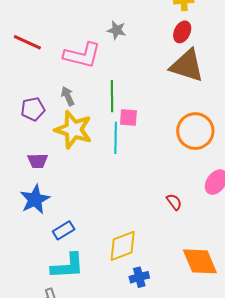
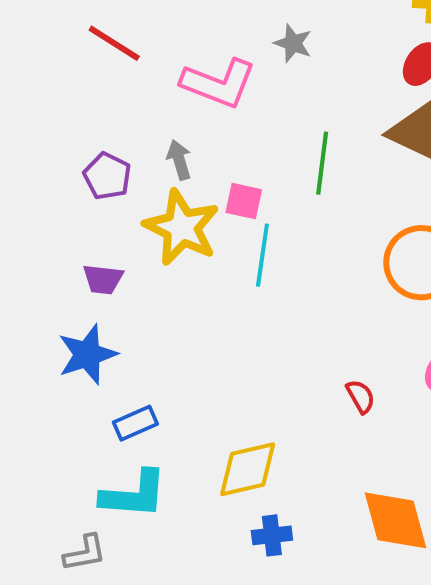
green line: (112, 96) -> (322, 163), moved
purple pentagon: (33, 109) -> (107, 176), turned 30
pink square: (128, 117) -> (244, 201), moved

